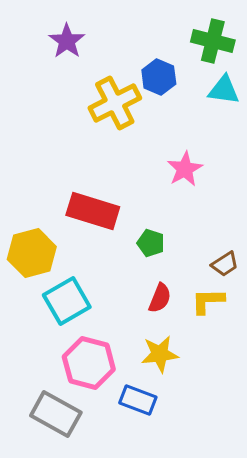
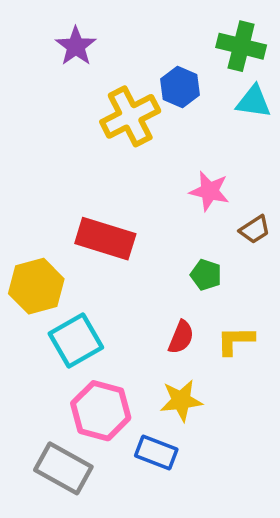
pink star: (185, 169) -> (209, 191), turned -30
green pentagon: (151, 243) -> (206, 275), moved
brown trapezoid: (225, 264) -> (255, 230), moved

